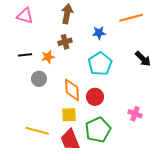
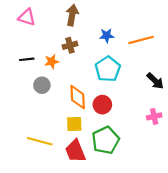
orange line: (131, 18) -> (141, 40), moved
black arrow: (143, 59) -> (155, 81), moved
pink cross: (135, 114) -> (154, 116), moved, turned -32

